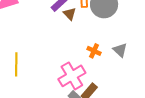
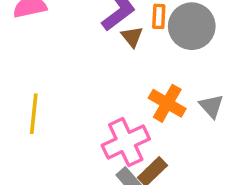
orange cross: (94, 51) -> (167, 103), size x1.5

